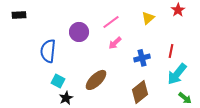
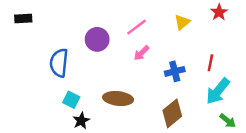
brown ellipse: (96, 80) -> (118, 99), turned 50

